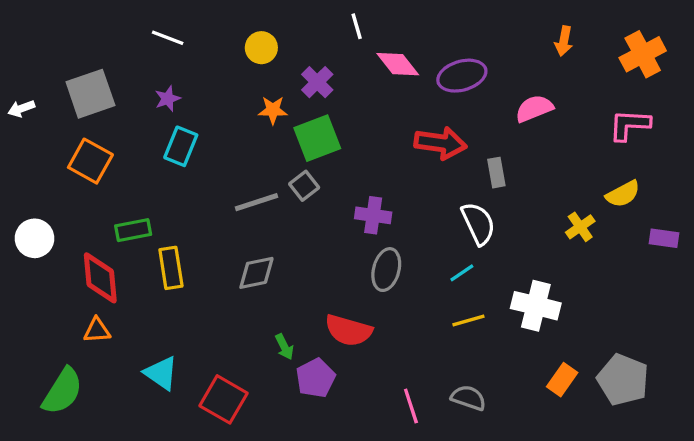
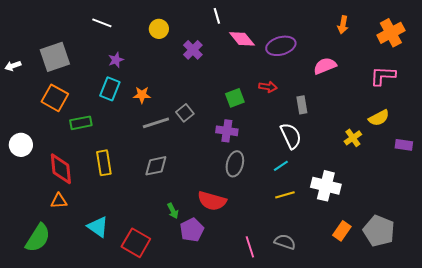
purple star: (168, 99) -> (116, 60), moved
orange star: (273, 110) -> (142, 95), moved
green square: (317, 138) -> (235, 98), moved, size x0.7
red arrow: (441, 143) -> (268, 87), size x0.6
green rectangle: (133, 230) -> (81, 123), moved

